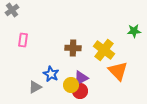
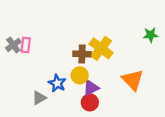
gray cross: (12, 10) -> (13, 45), moved
yellow cross: (104, 50) -> (101, 48), moved
yellow circle: (71, 85) -> (80, 75), moved

